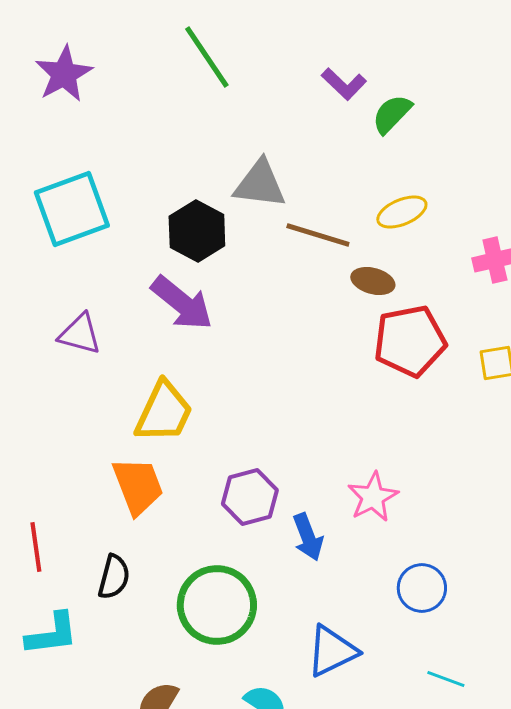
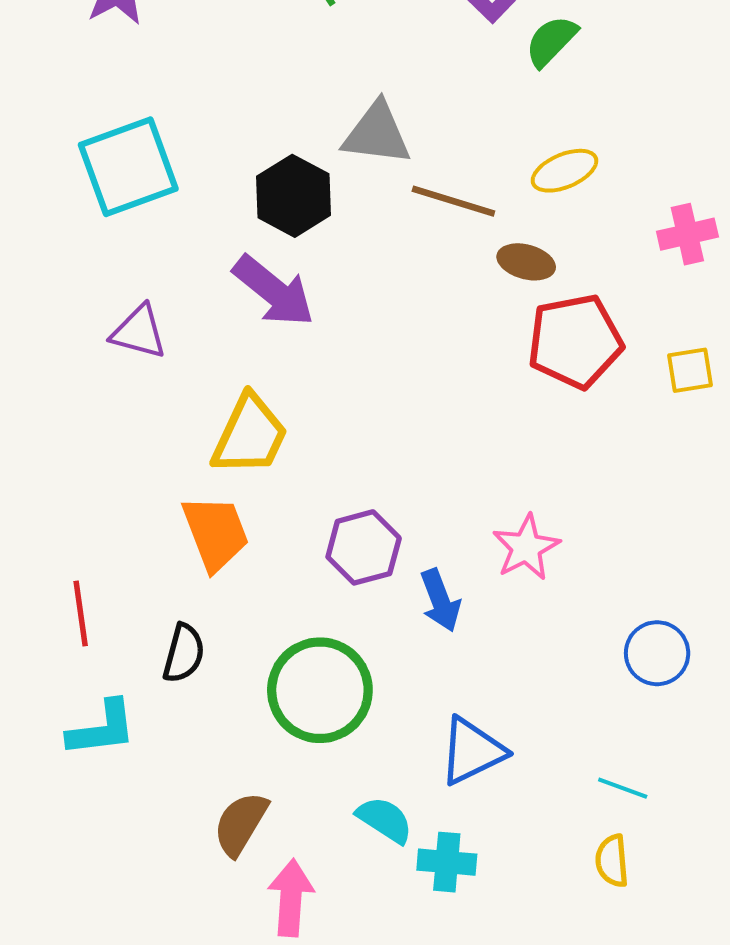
blue circle: (422, 588) -> (657, 653), moved

